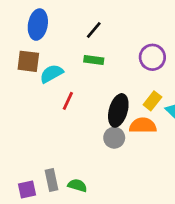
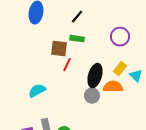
brown square: (28, 61) -> (59, 49), moved
cyan semicircle: (51, 74) -> (37, 91), moved
red line: (68, 101) -> (67, 65), moved

